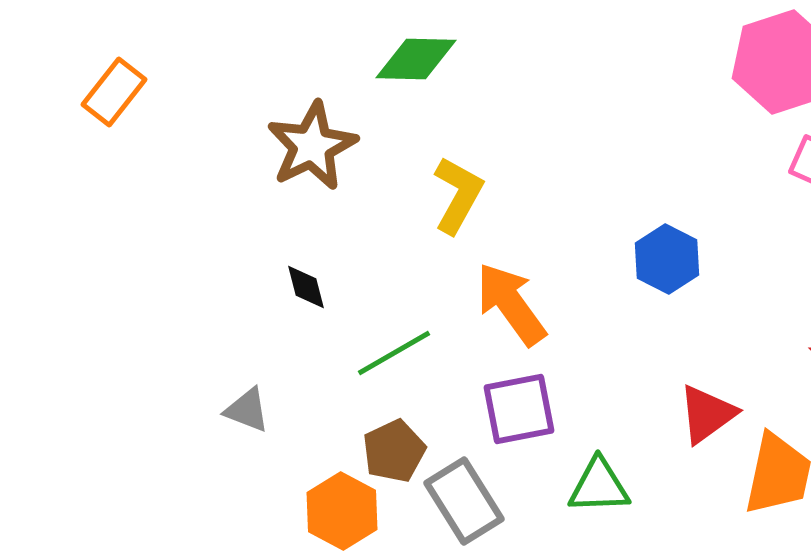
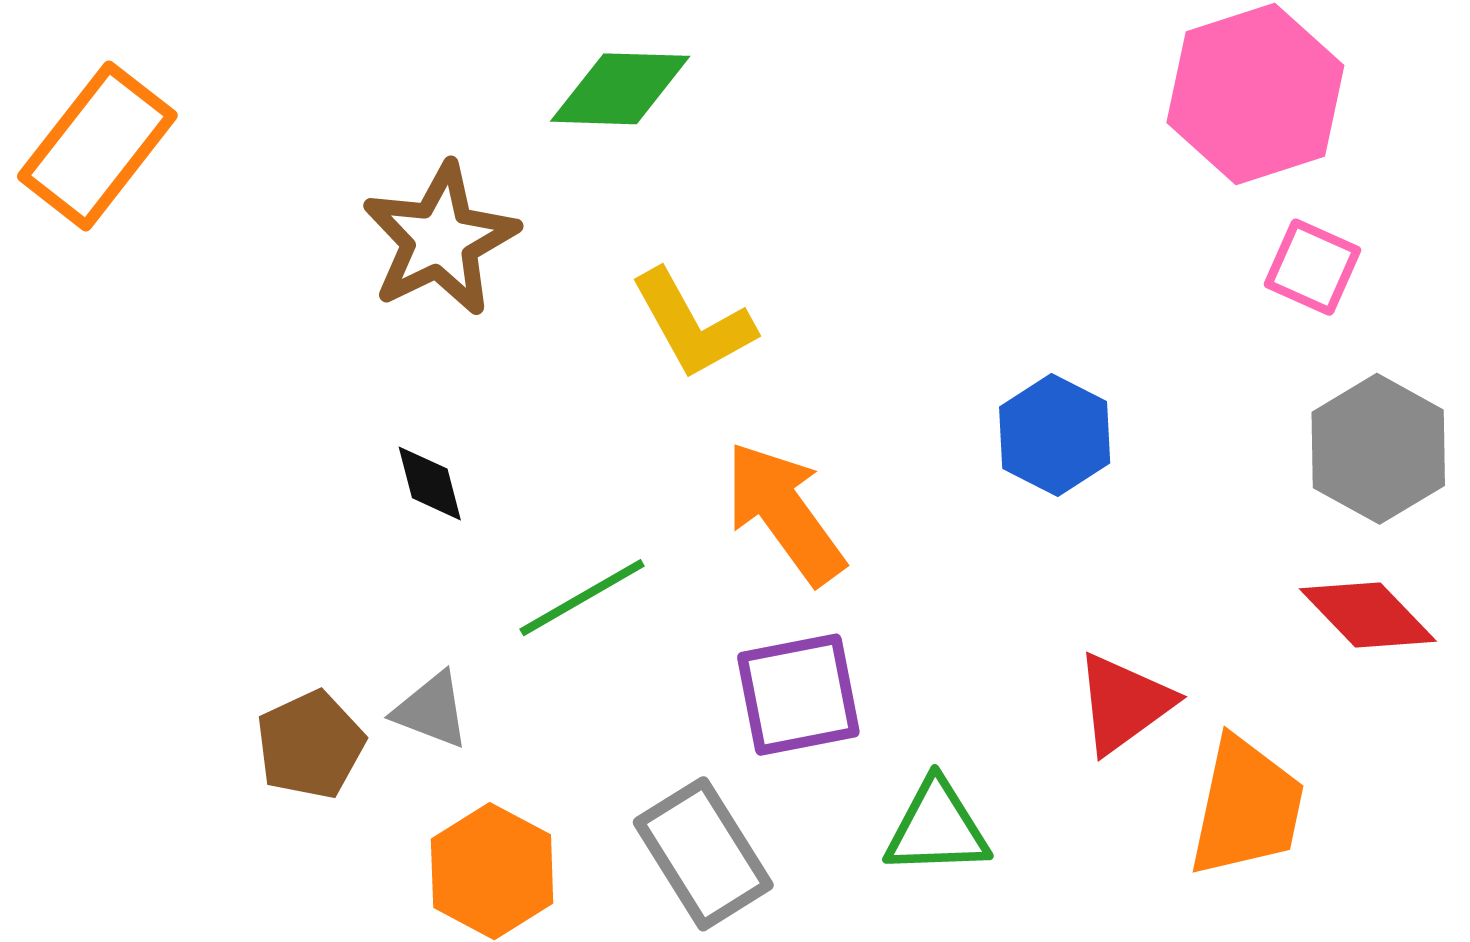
orange rectangle: (114, 92) -> (97, 146), size x1.4
yellow L-shape: (458, 195) -> (693, 324), turned 122
gray triangle: (247, 410) -> (431, 710), moved
brown pentagon: (394, 451) -> (310, 745), moved

